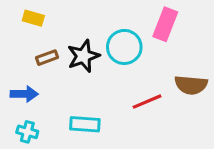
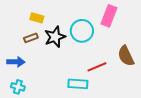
yellow rectangle: (33, 18) -> (37, 18), moved
brown semicircle: (191, 85) -> (126, 56), turned 60
cyan rectangle: (85, 124) -> (78, 84), moved

